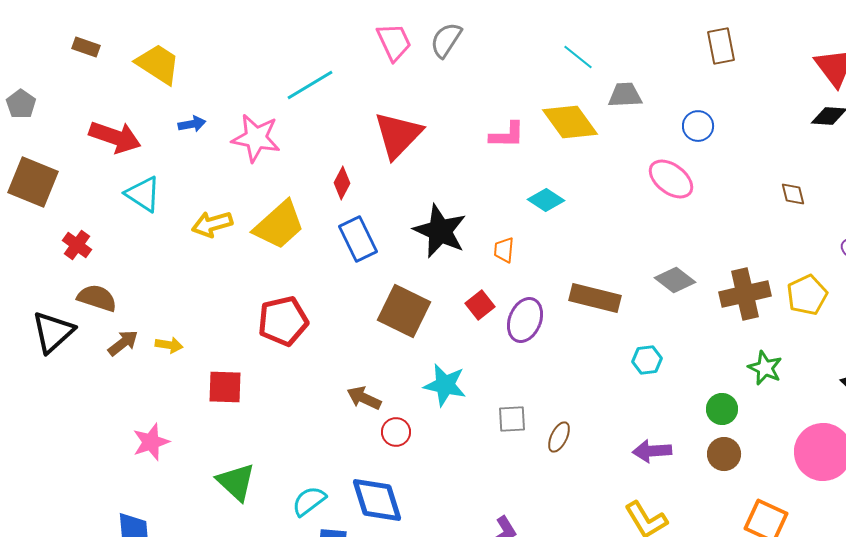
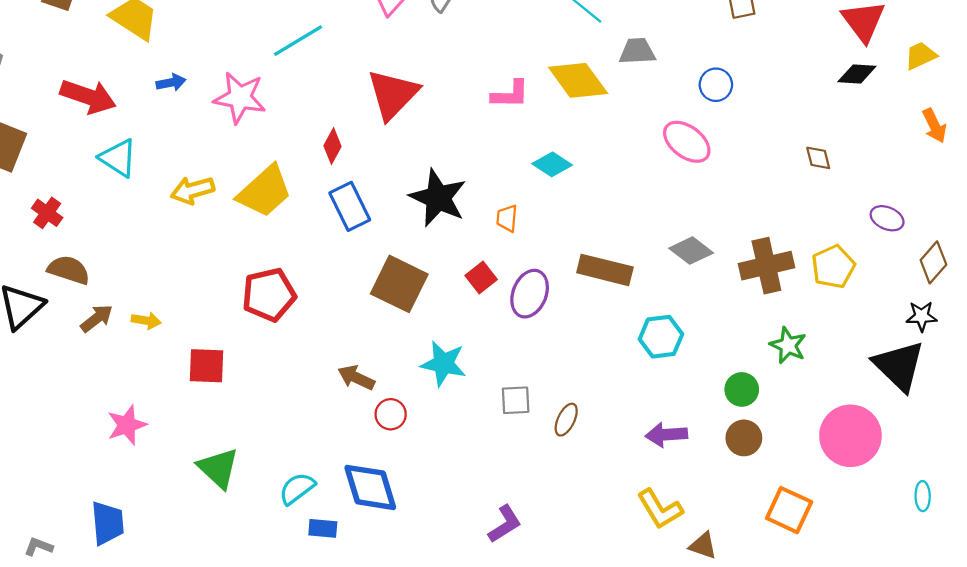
cyan hexagon: (647, 360) -> (661, 337), size x1.4

